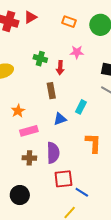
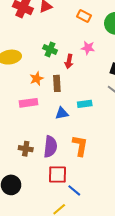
cyan rectangle: (81, 107) -> (85, 104), turned 48
orange star: (18, 111) -> (37, 79), moved
pink rectangle: (29, 131) -> (28, 103), moved
orange L-shape: (93, 143) -> (80, 146), moved

